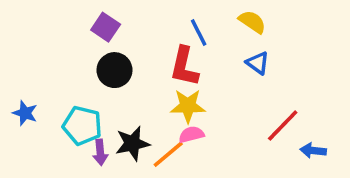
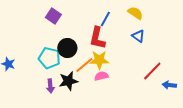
blue line: (199, 33) -> (105, 19), turned 56
black circle: (115, 70) -> (67, 48), moved
cyan pentagon: (82, 126) -> (49, 58), moved
orange line: (168, 154) -> (84, 65), moved

